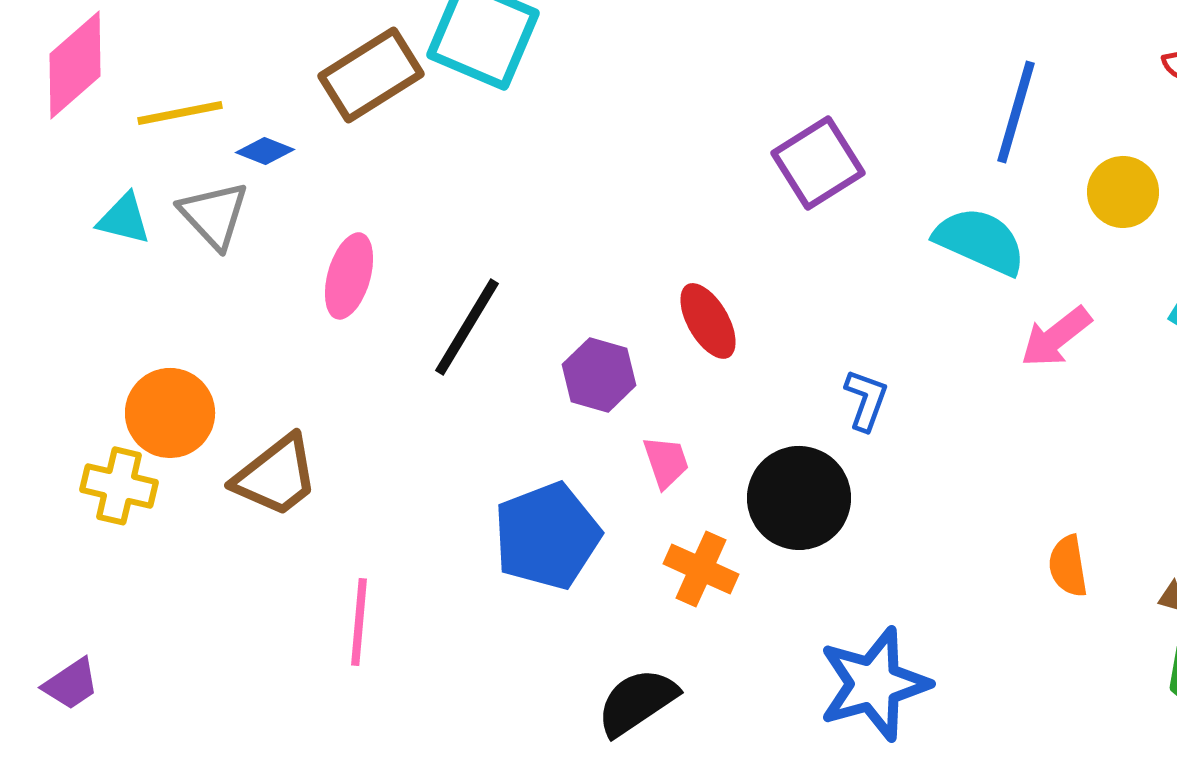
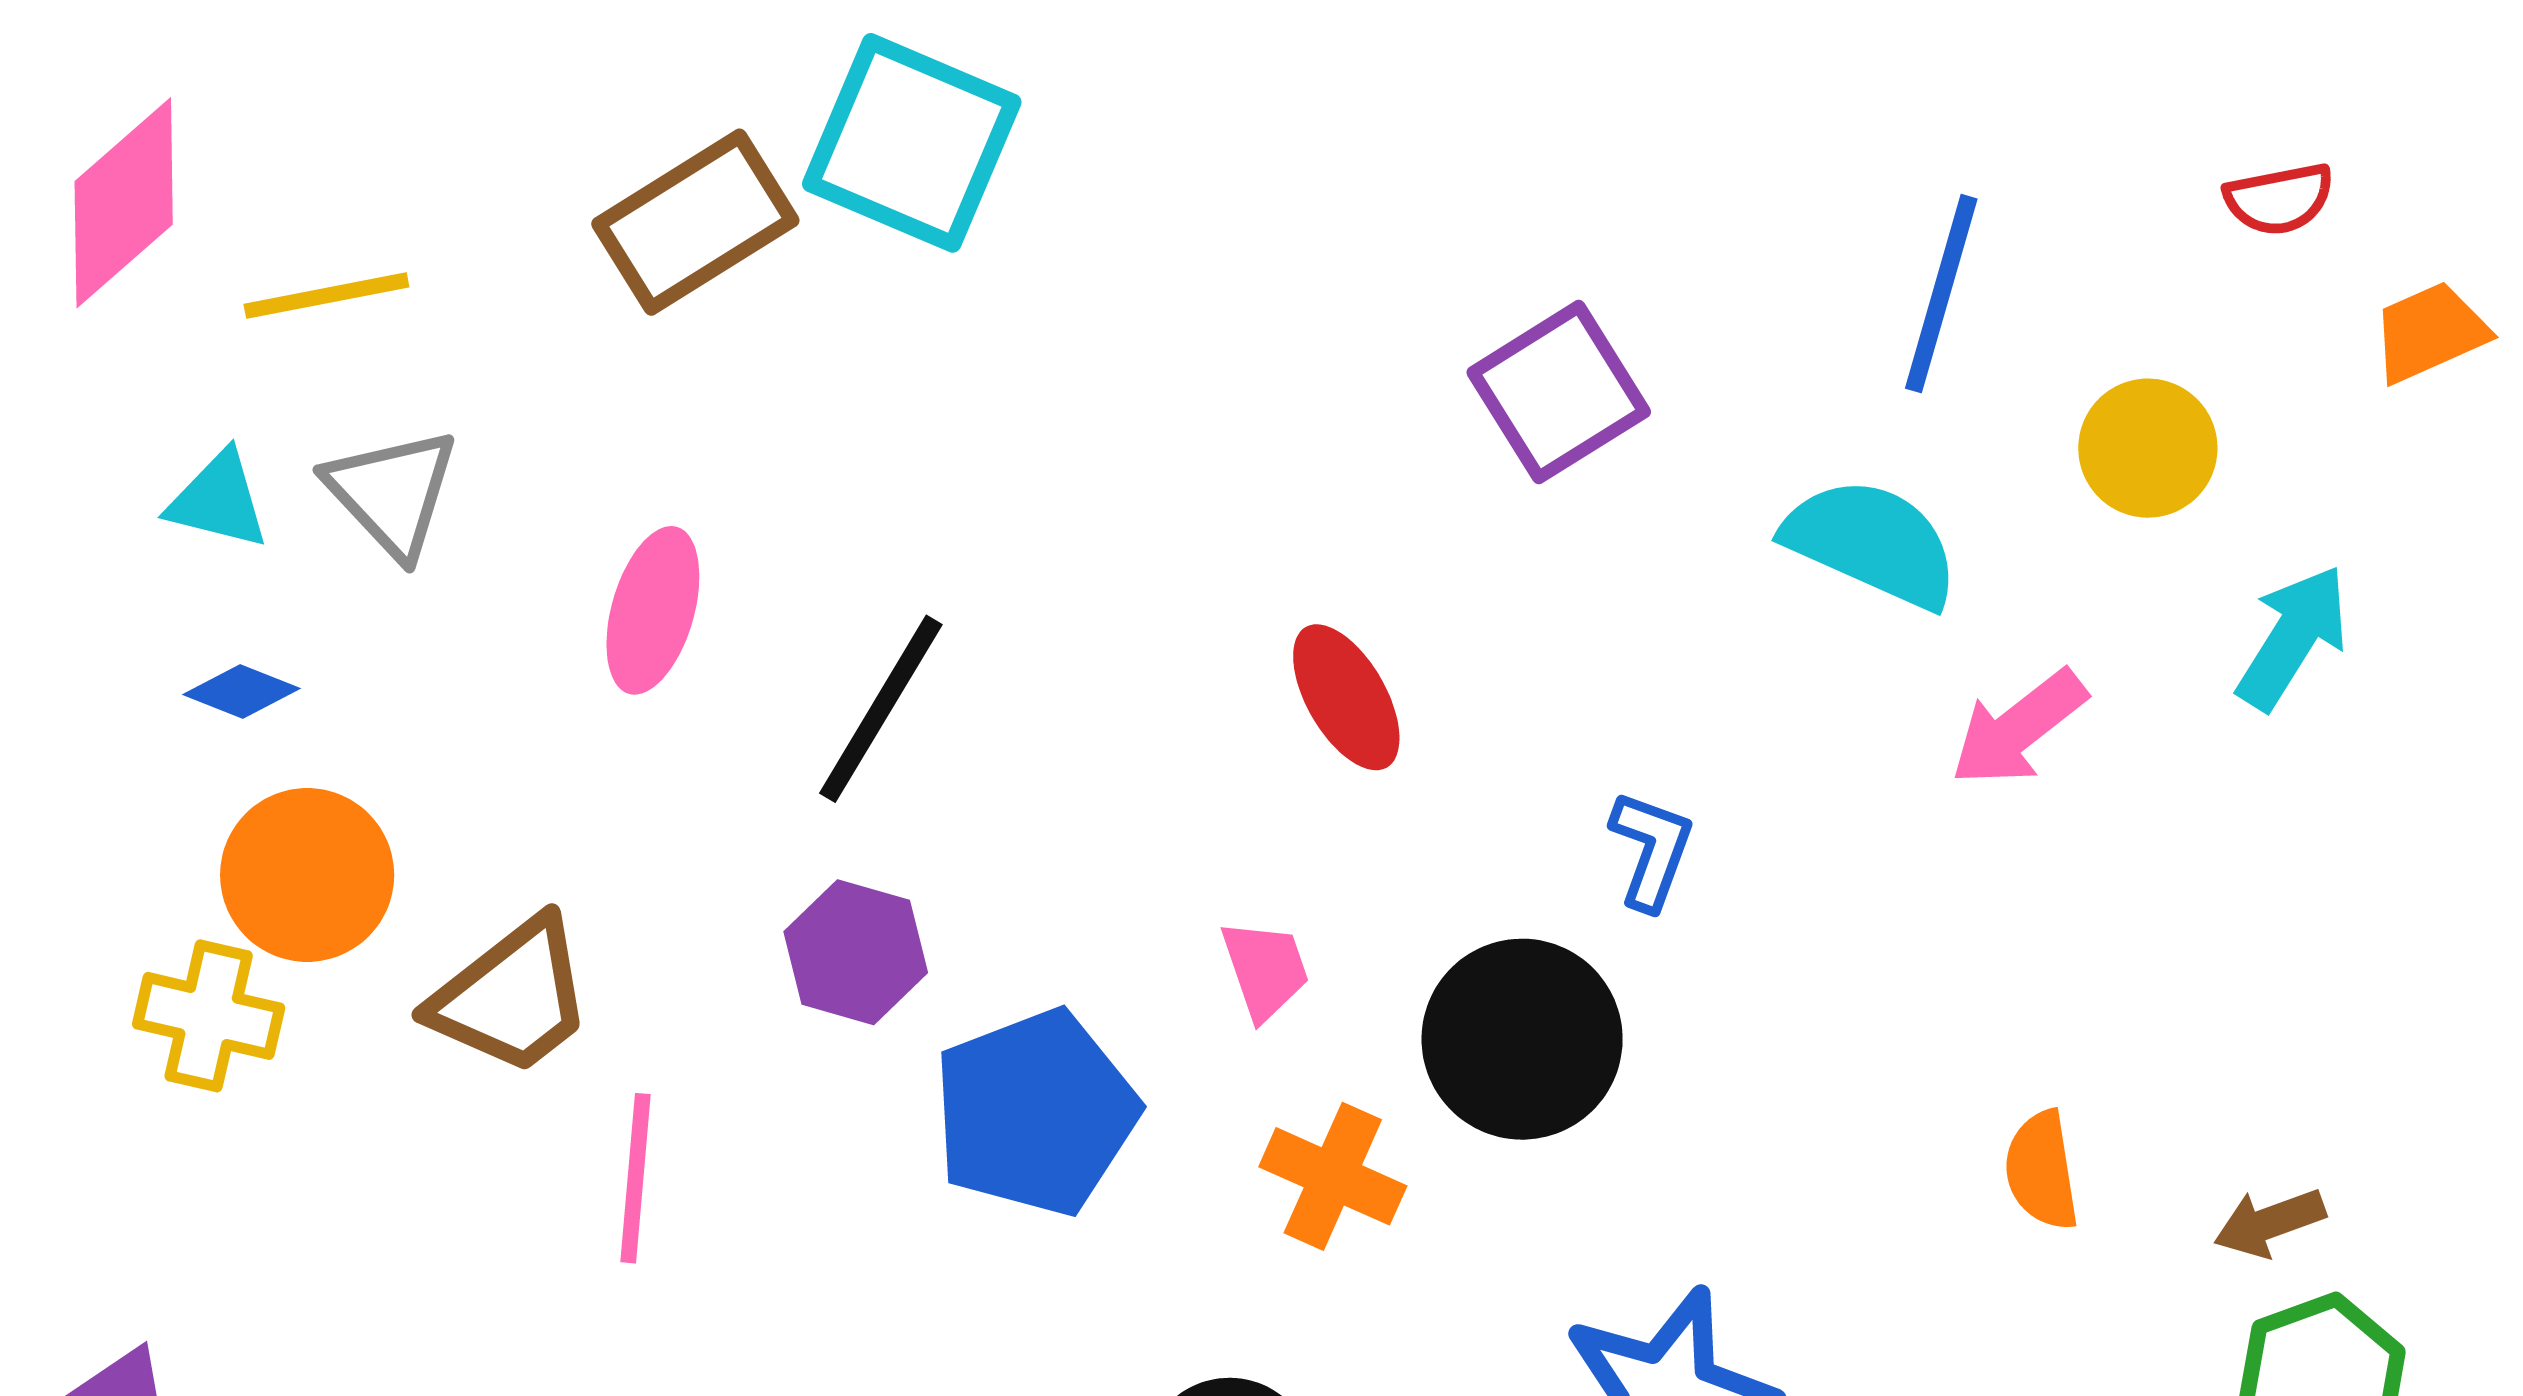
blue diamond: (265, 151) -> (241, 691), moved
purple hexagon: (599, 375) -> (856, 952), moved
pink line: (359, 622) -> (636, 1178), moved

